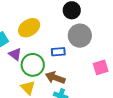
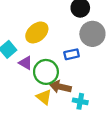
brown arrow: (55, 78) -> (60, 87), moved

